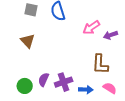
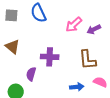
purple semicircle: (44, 80) -> (31, 74), moved
purple cross: (64, 82) -> (50, 57), moved, turned 30

